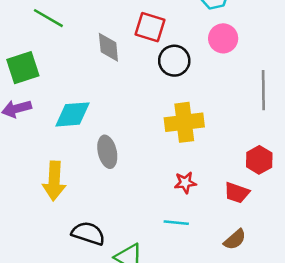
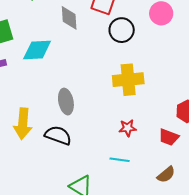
cyan diamond: (73, 114) -> (37, 50), moved
black semicircle: (88, 233) -> (58, 135), moved

